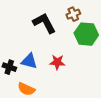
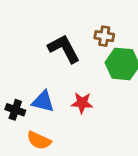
brown cross: (73, 14) -> (104, 36), turned 32

